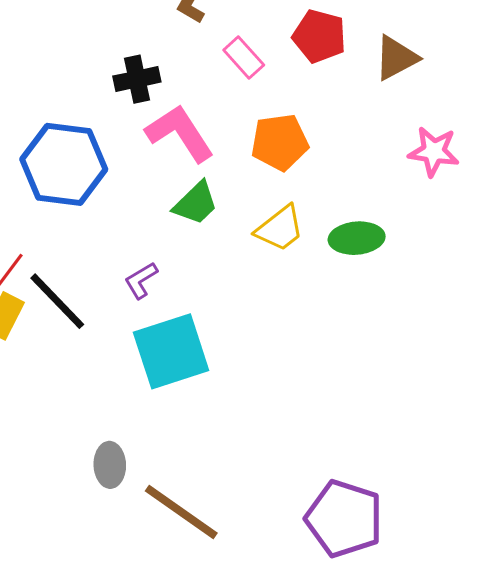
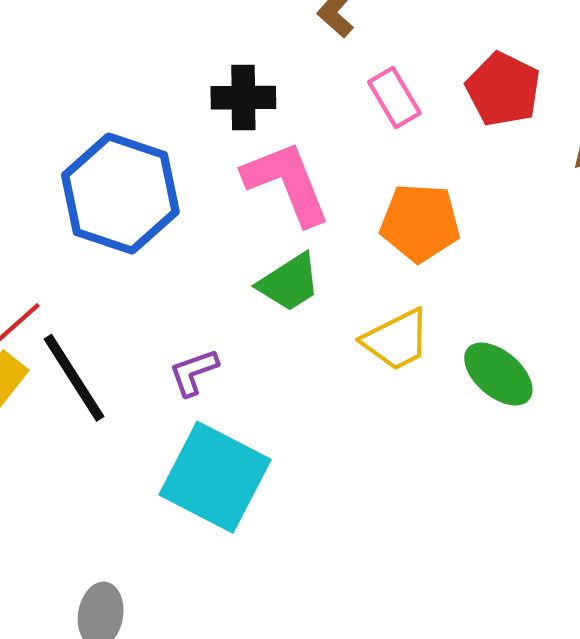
green ellipse: (357, 238) -> (498, 374), turned 34
cyan square: (171, 351) -> (215, 477), turned 34

